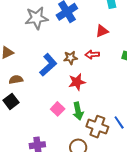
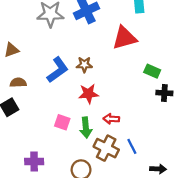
red triangle: (102, 31) -> (125, 38), size x1.6
red arrow: (92, 55) -> (111, 119), moved
pink square: (58, 109) -> (62, 122), turned -32

